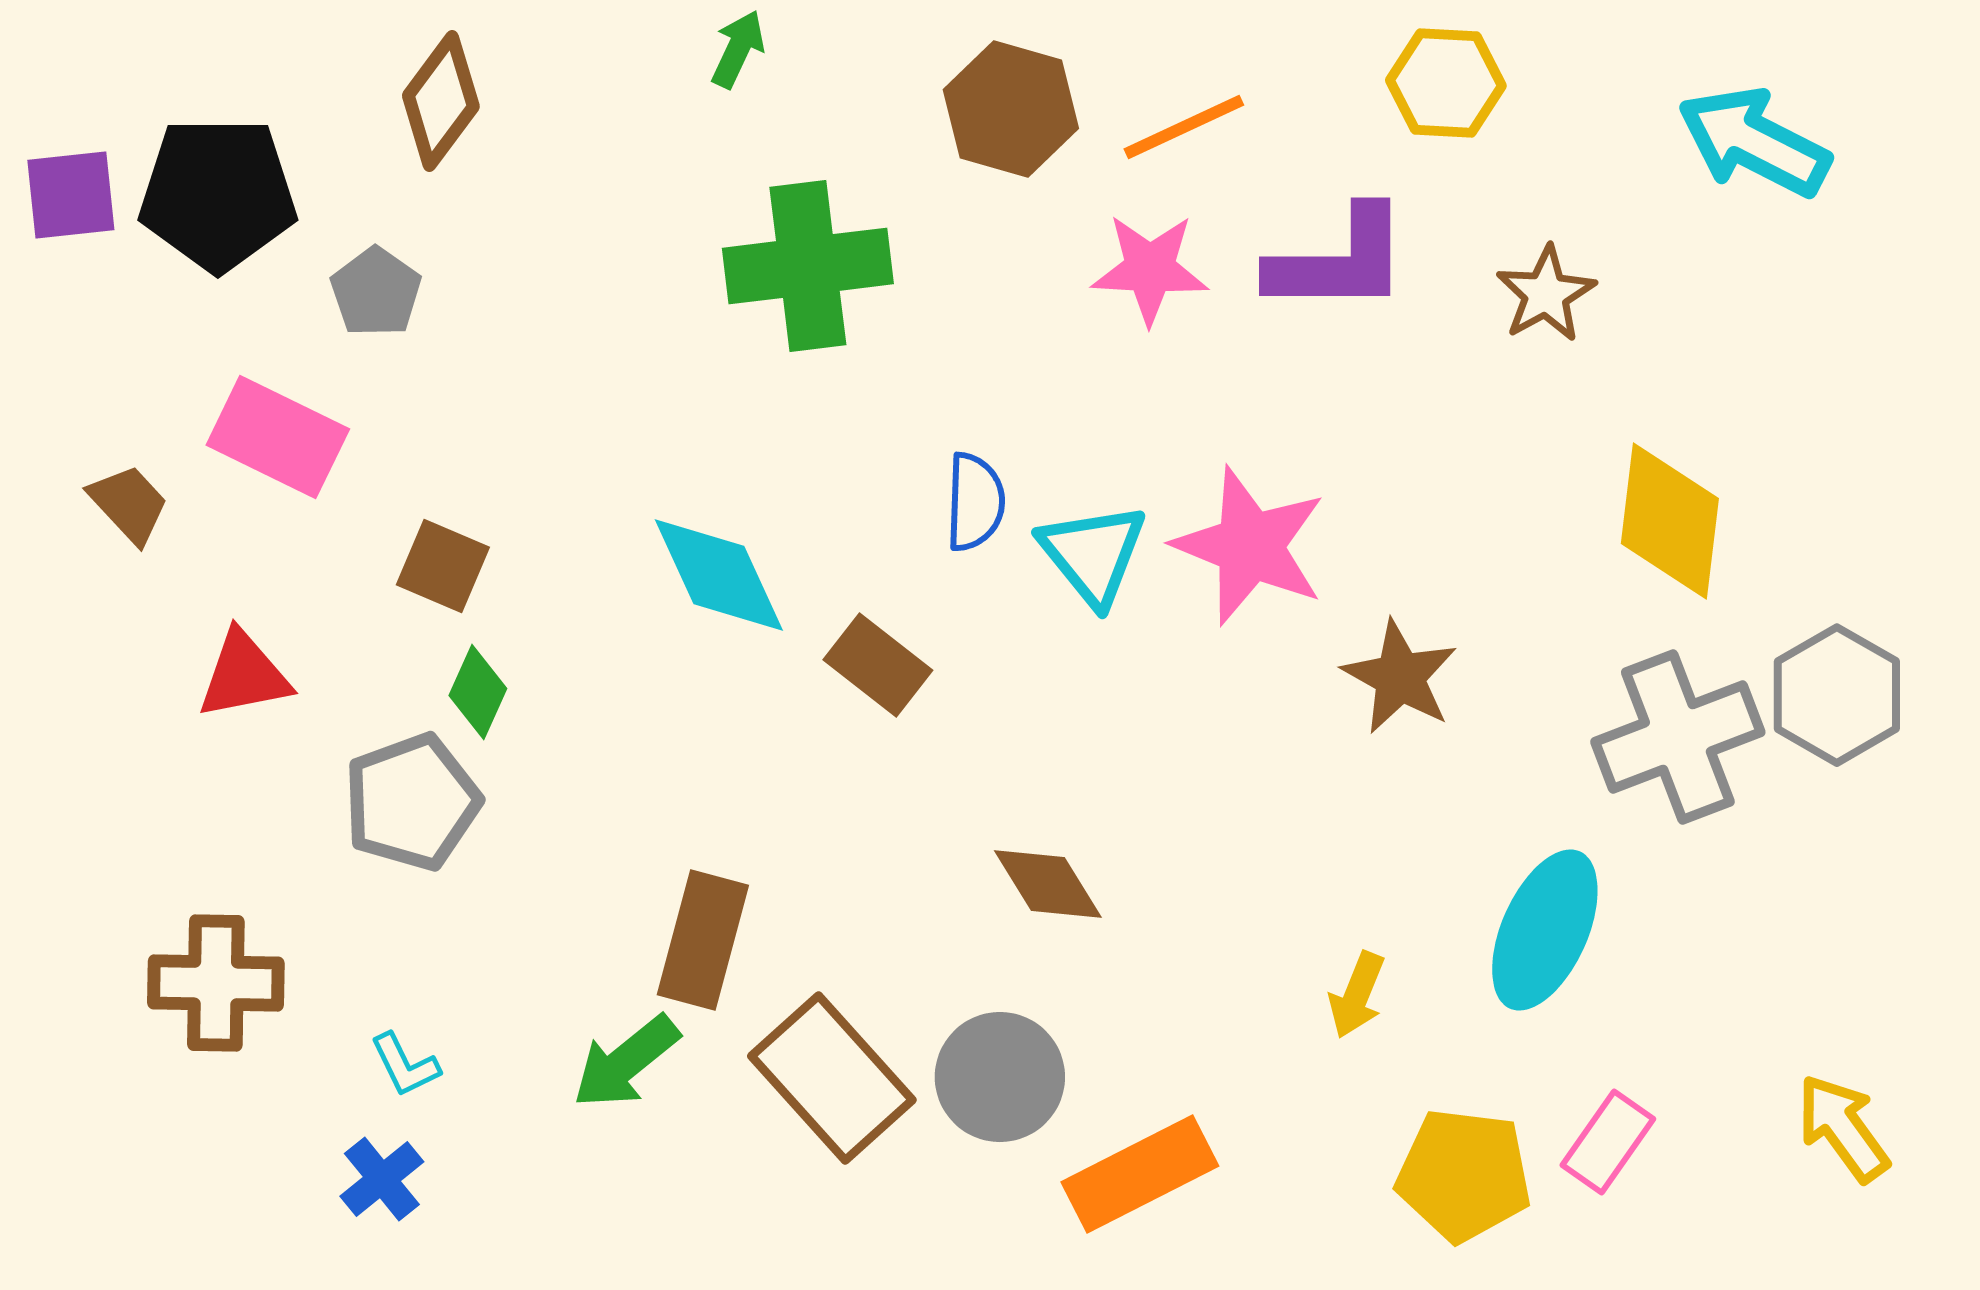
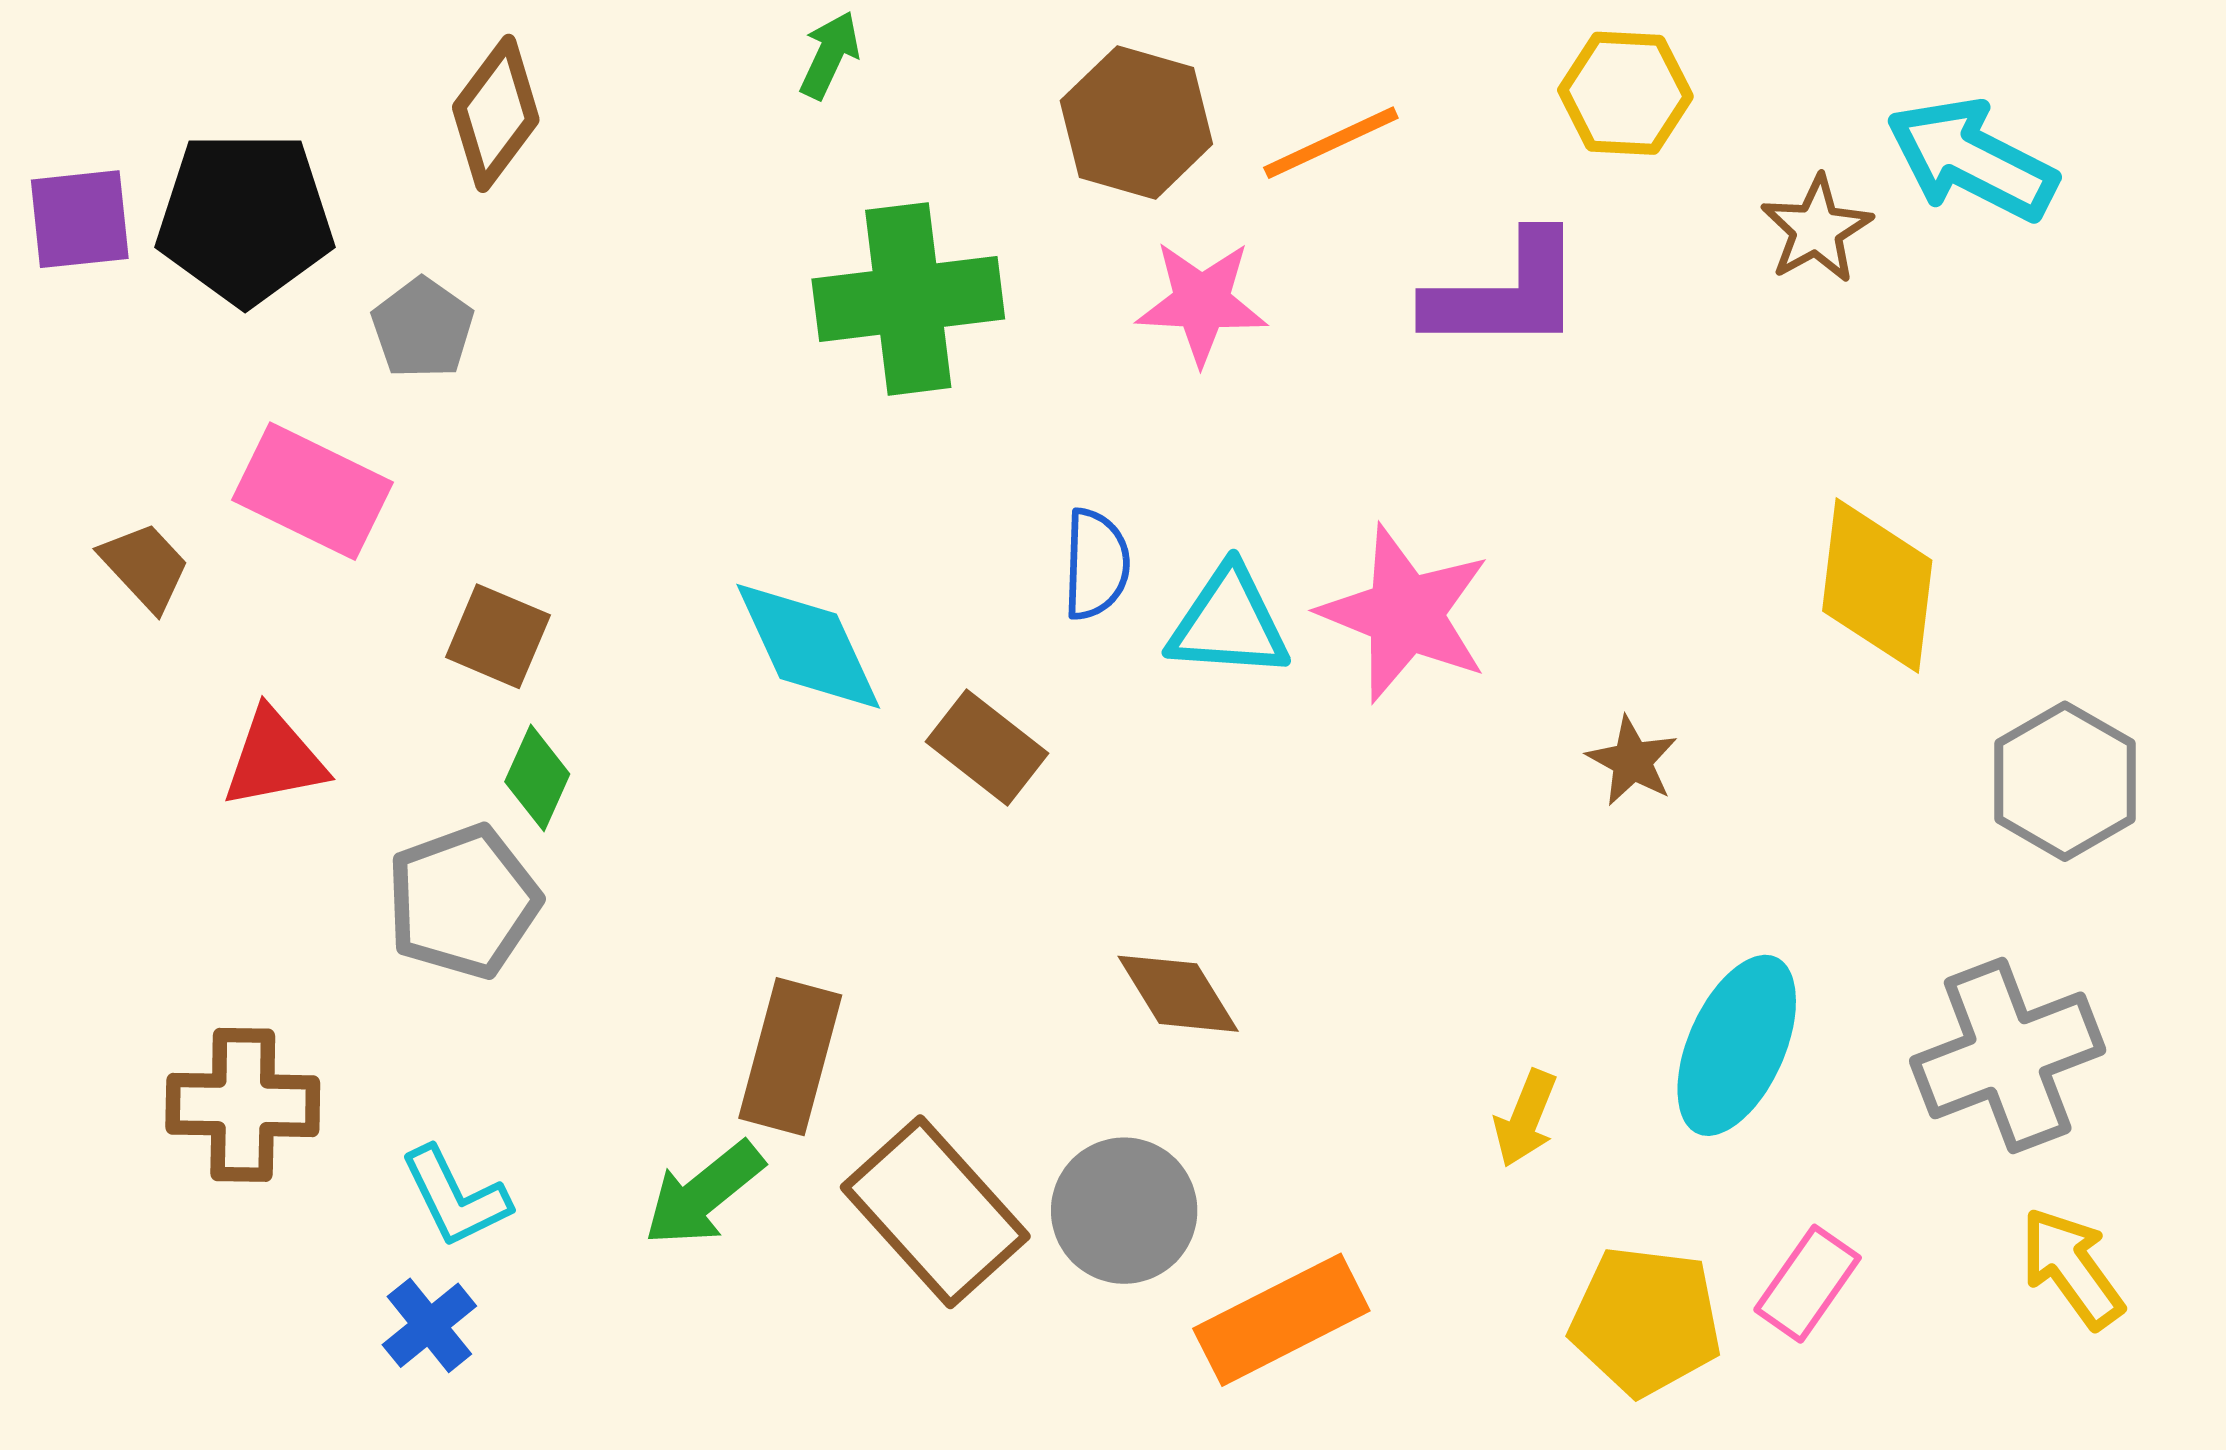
pink star: (1150, 269) -> (1202, 302), moved
brown star: (1546, 294) -> (1817, 229), moved
cyan triangle: (1093, 554) -> (1229, 623), turned -47
brown star: (1400, 677) -> (1632, 761), moved, size x0.7
gray cross: (1678, 737) -> (2008, 1055), moved
cyan L-shape: (405, 1065) -> (455, 1197), size x1.4

